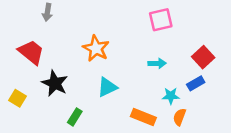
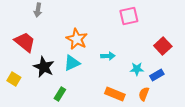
cyan arrow: (157, 63) -> (108, 56), moved
blue rectangle: (196, 83) -> (157, 75), moved
cyan triangle: (107, 87) -> (72, 63), moved
cyan star: (171, 96) -> (137, 69), moved

